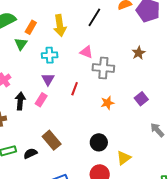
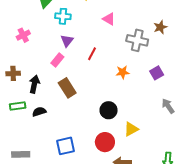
cyan cross: (50, 55) -> (63, 16), moved
gray cross: (103, 68) -> (137, 40), moved
black arrow: (20, 101) -> (34, 84), moved
brown rectangle: (52, 140) -> (67, 88), moved

